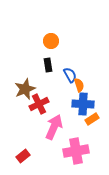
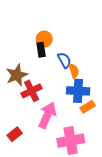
orange circle: (51, 41) -> (44, 39), moved
red rectangle: (23, 156) -> (15, 134), moved

